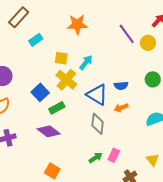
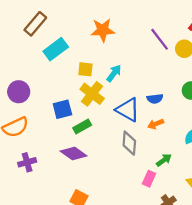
cyan rectangle: (36, 40) -> (56, 49), size x1.5
blue square: (40, 92) -> (62, 109), turned 30
green arrow: (96, 158) -> (164, 160), moved

